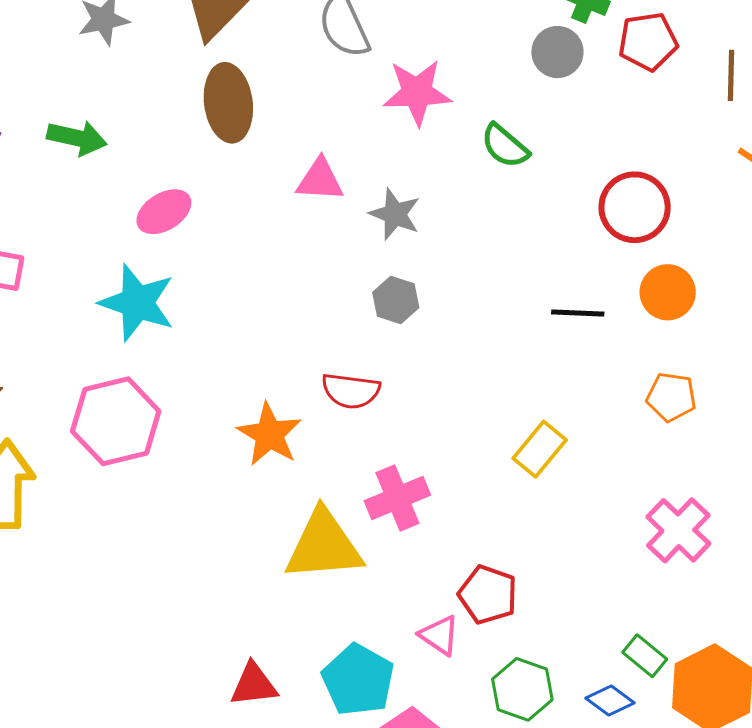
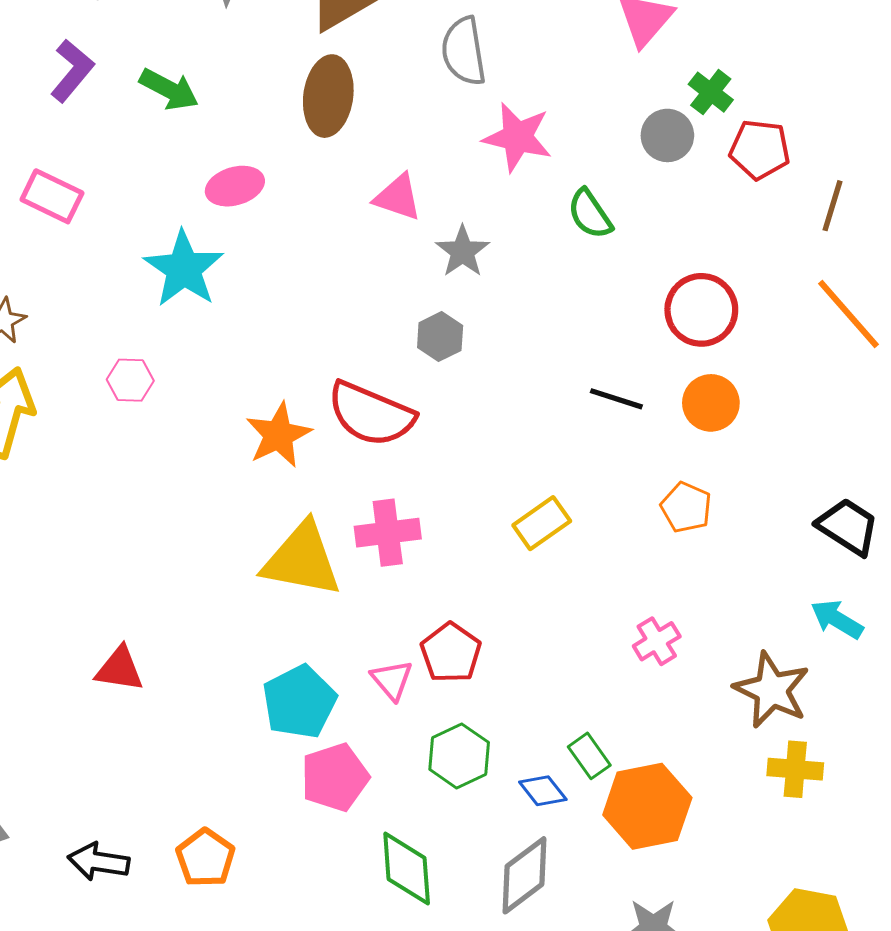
red semicircle: (351, 391) -> (371, 414), size x1.5
pink hexagon: (116, 421) -> (130, 380), size x0.5
pink cross: (678, 530) -> (657, 641), size x0.7
red triangle: (254, 685) -> (120, 669), moved

